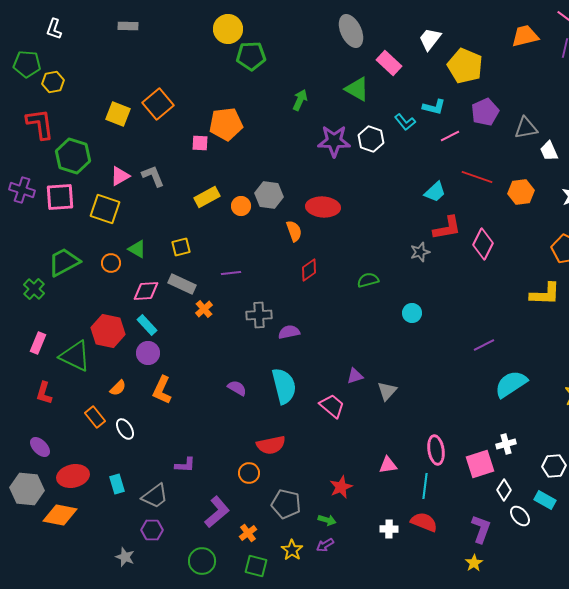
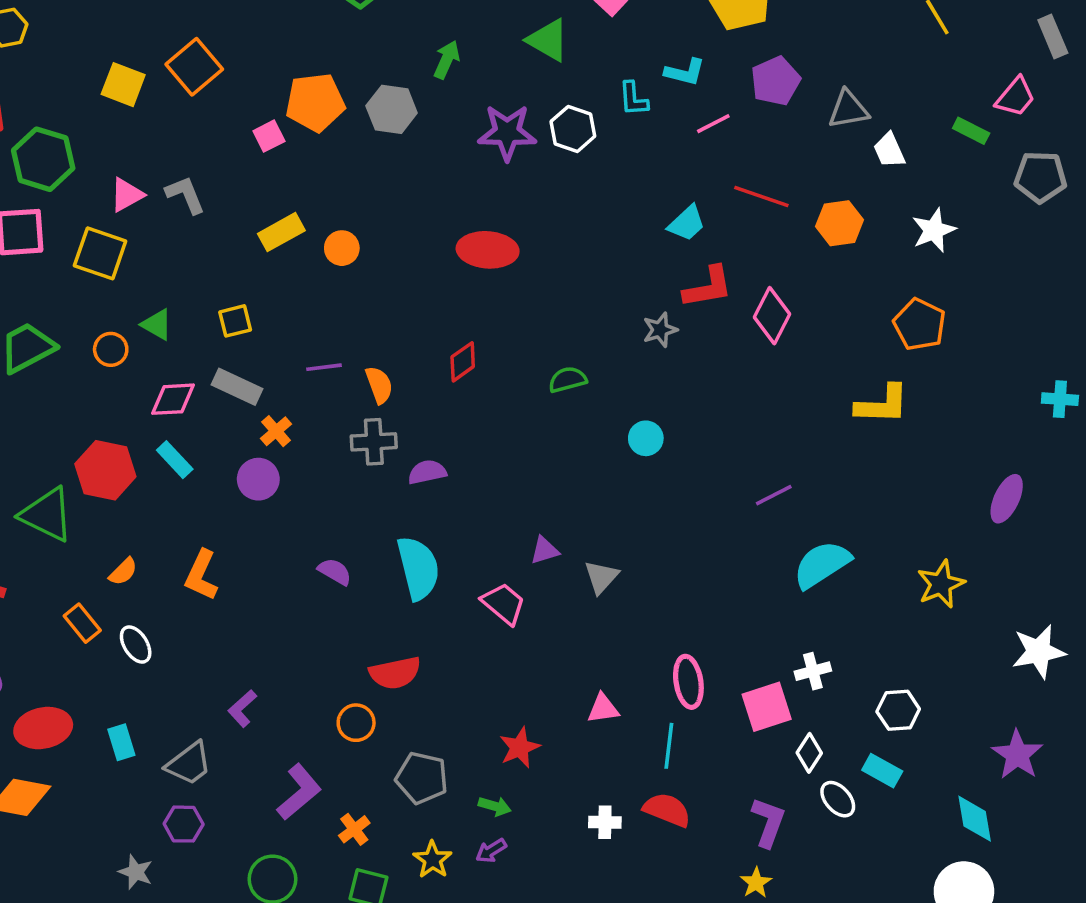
cyan L-shape: (405, 122) -> (633, 99), turned 35
pink square: (200, 143) -> (269, 136), turned -30
gray hexagon: (269, 195) -> (392, 109), moved
orange semicircle: (294, 231) -> (379, 385), moved
purple circle: (148, 353) -> (258, 479), moved
purple L-shape: (185, 465) -> (242, 708), turned 135

